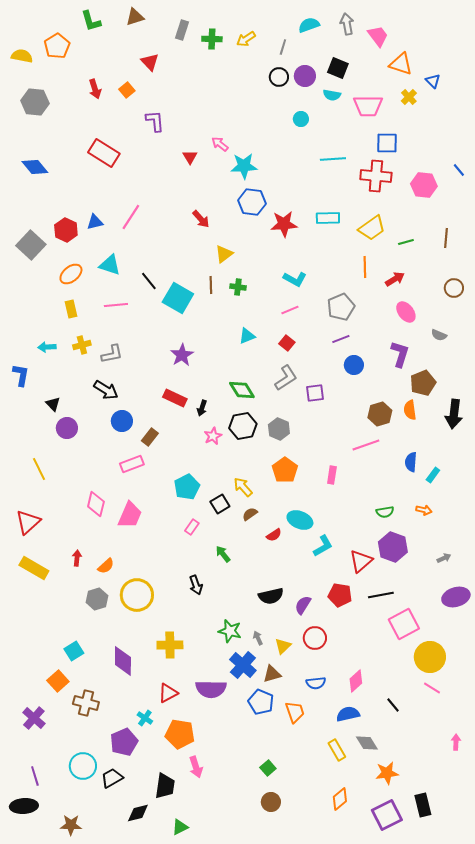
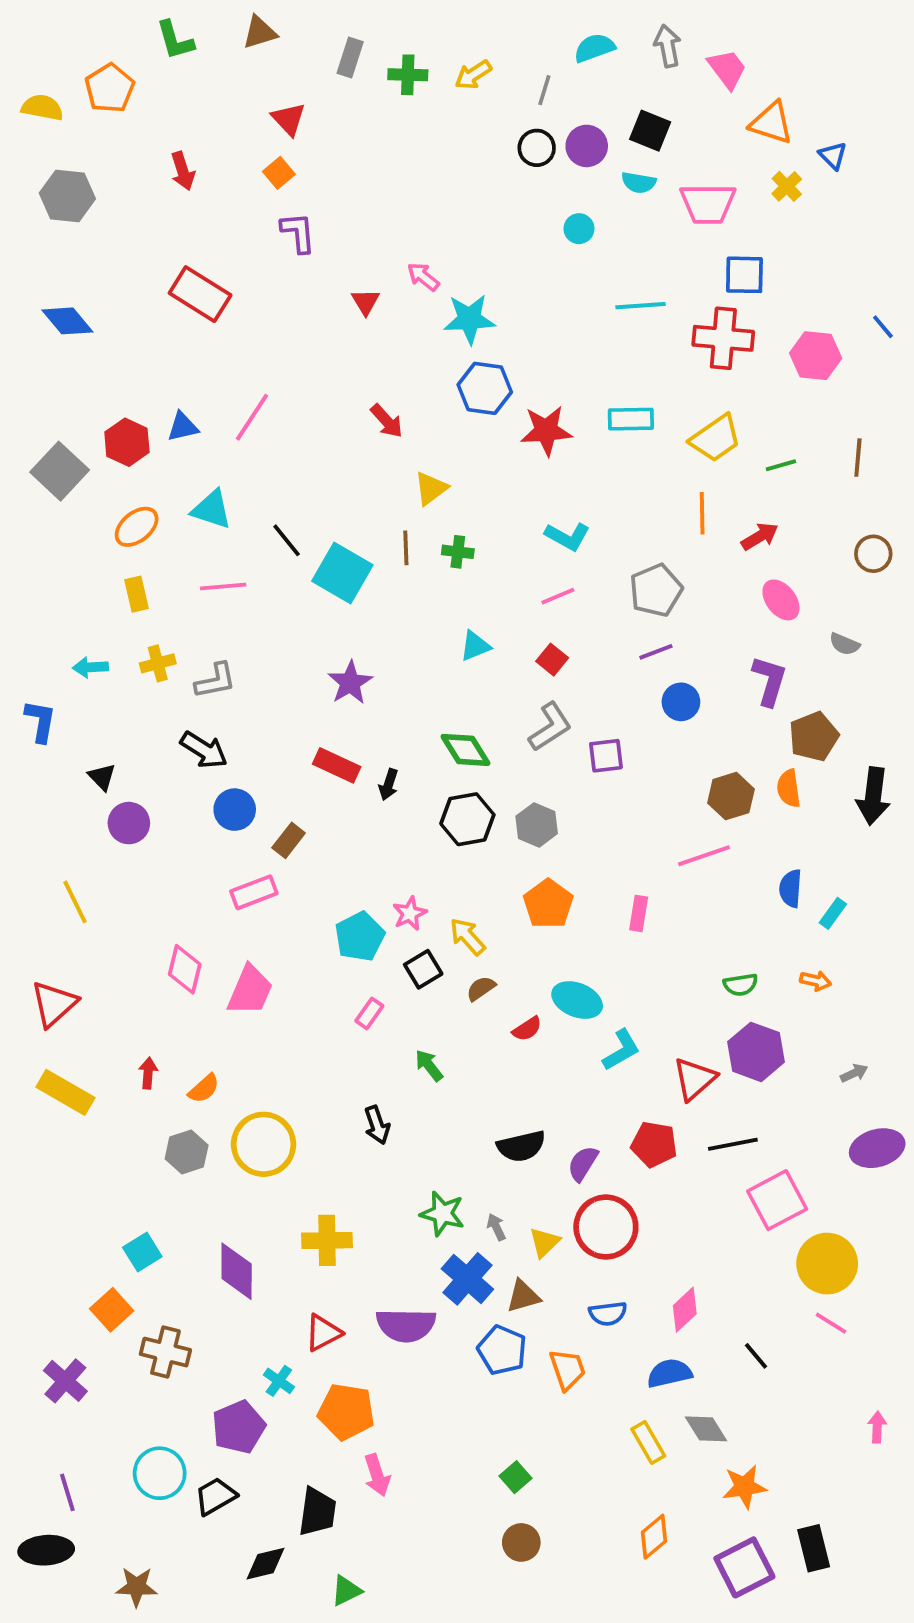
orange square: (127, 90) -> (279, 173), moved
pink star: (213, 436) -> (410, 913), moved
red circle: (315, 638) -> (606, 1227), size x1.4

